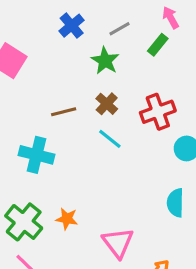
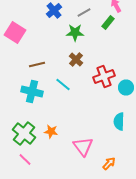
green star: (105, 61) -> (75, 32), turned -30
brown line: (64, 112) -> (37, 64), moved
red cross: (158, 112) -> (104, 76), moved
cyan line: (110, 139) -> (63, 84), moved

